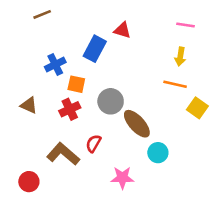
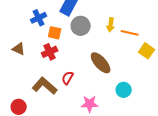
yellow arrow: (180, 57) -> (111, 25), moved
gray circle: (111, 101) -> (81, 26), moved
cyan circle: (158, 153) -> (124, 90), moved

